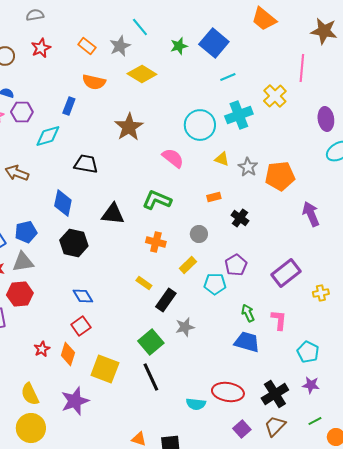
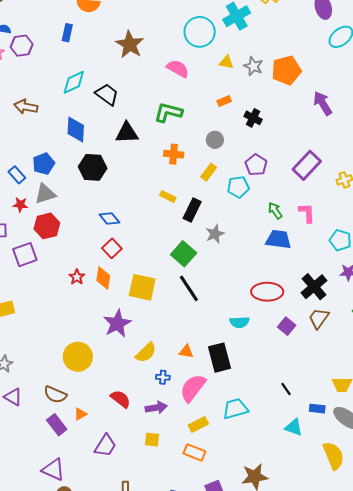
cyan diamond: (48, 136) -> (74, 82), moved
black trapezoid: (86, 164) -> (107, 94), moved, turned 35
yellow semicircle: (30, 394) -> (146, 353), moved, turned -100
cyan semicircle: (196, 404) -> (239, 322), moved

